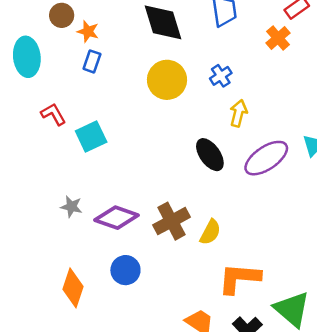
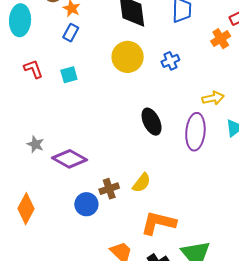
yellow arrow: (238, 113) -> (213, 98), moved, turned 55
cyan square: (91, 136) -> (69, 75), moved, size x0.7
purple ellipse: (266, 158) -> (195, 132), turned -60
brown cross: (171, 221) -> (109, 189), moved, size x0.7
blue circle: (125, 270) -> (86, 204), moved

